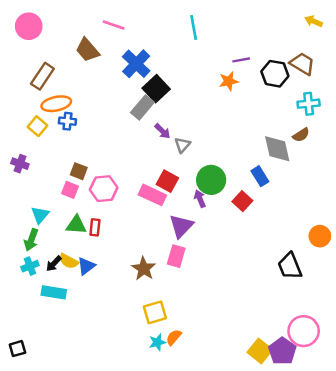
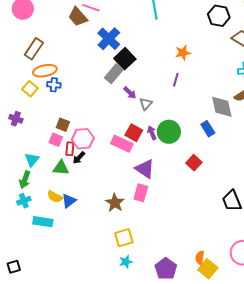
brown trapezoid: (87, 50) -> (78, 17), moved
purple line: (241, 60) -> (176, 80), moved, turned -64
black hexagon: (275, 74) -> (219, 16), moved
purple arrow: (200, 199) -> (152, 133), moved
red square: (242, 201) -> (194, 163), moved
purple triangle: (181, 226) -> (145, 169), turned -40
red rectangle: (95, 227) -> (70, 149), moved
black arrow: (54, 264) -> (79, 158), moved
orange semicircle: (174, 337) -> (200, 258), moved, turned -32
purple pentagon: (282, 351) -> (166, 269), moved

